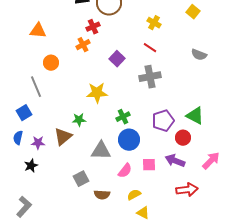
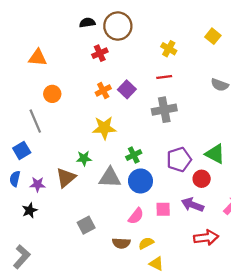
orange cross: (83, 45) -> (103, 90), moved
red line: (150, 48) -> (164, 77), turned -40
gray triangle: (101, 151) -> (110, 178), moved
brown semicircle: (102, 195) -> (121, 243), moved

